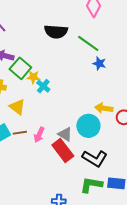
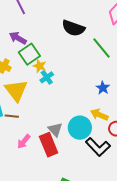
blue star: (99, 63) -> (103, 88), moved
yellow triangle: (17, 107) -> (16, 90), size x1.4
pink arrow: (39, 135) -> (24, 141), moved
black L-shape: (95, 158) -> (98, 147), moved

